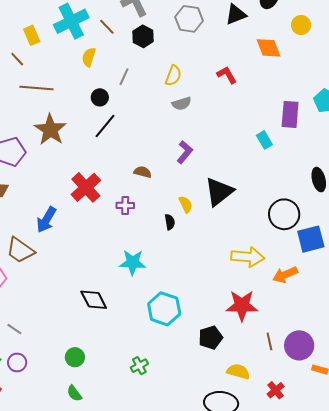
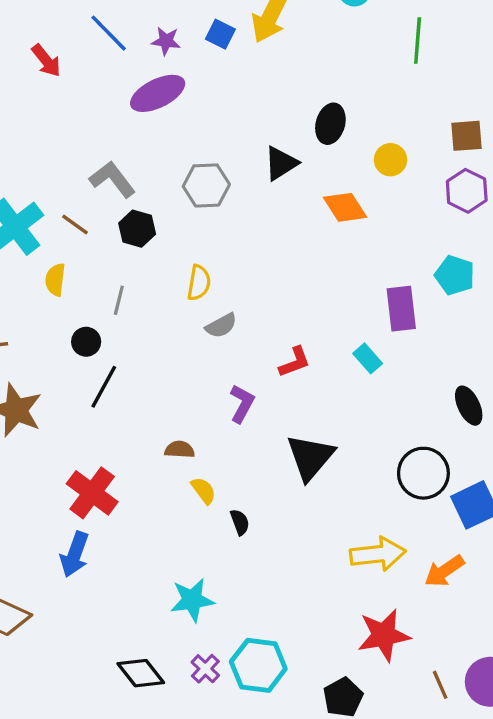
red L-shape: (227, 75) -> (295, 362), moved, turned 110
yellow semicircle: (186, 204) -> (203, 491), moved
purple cross: (125, 205) -> (205, 669), moved, turned -36
blue arrow: (46, 220) -> (75, 554), moved

